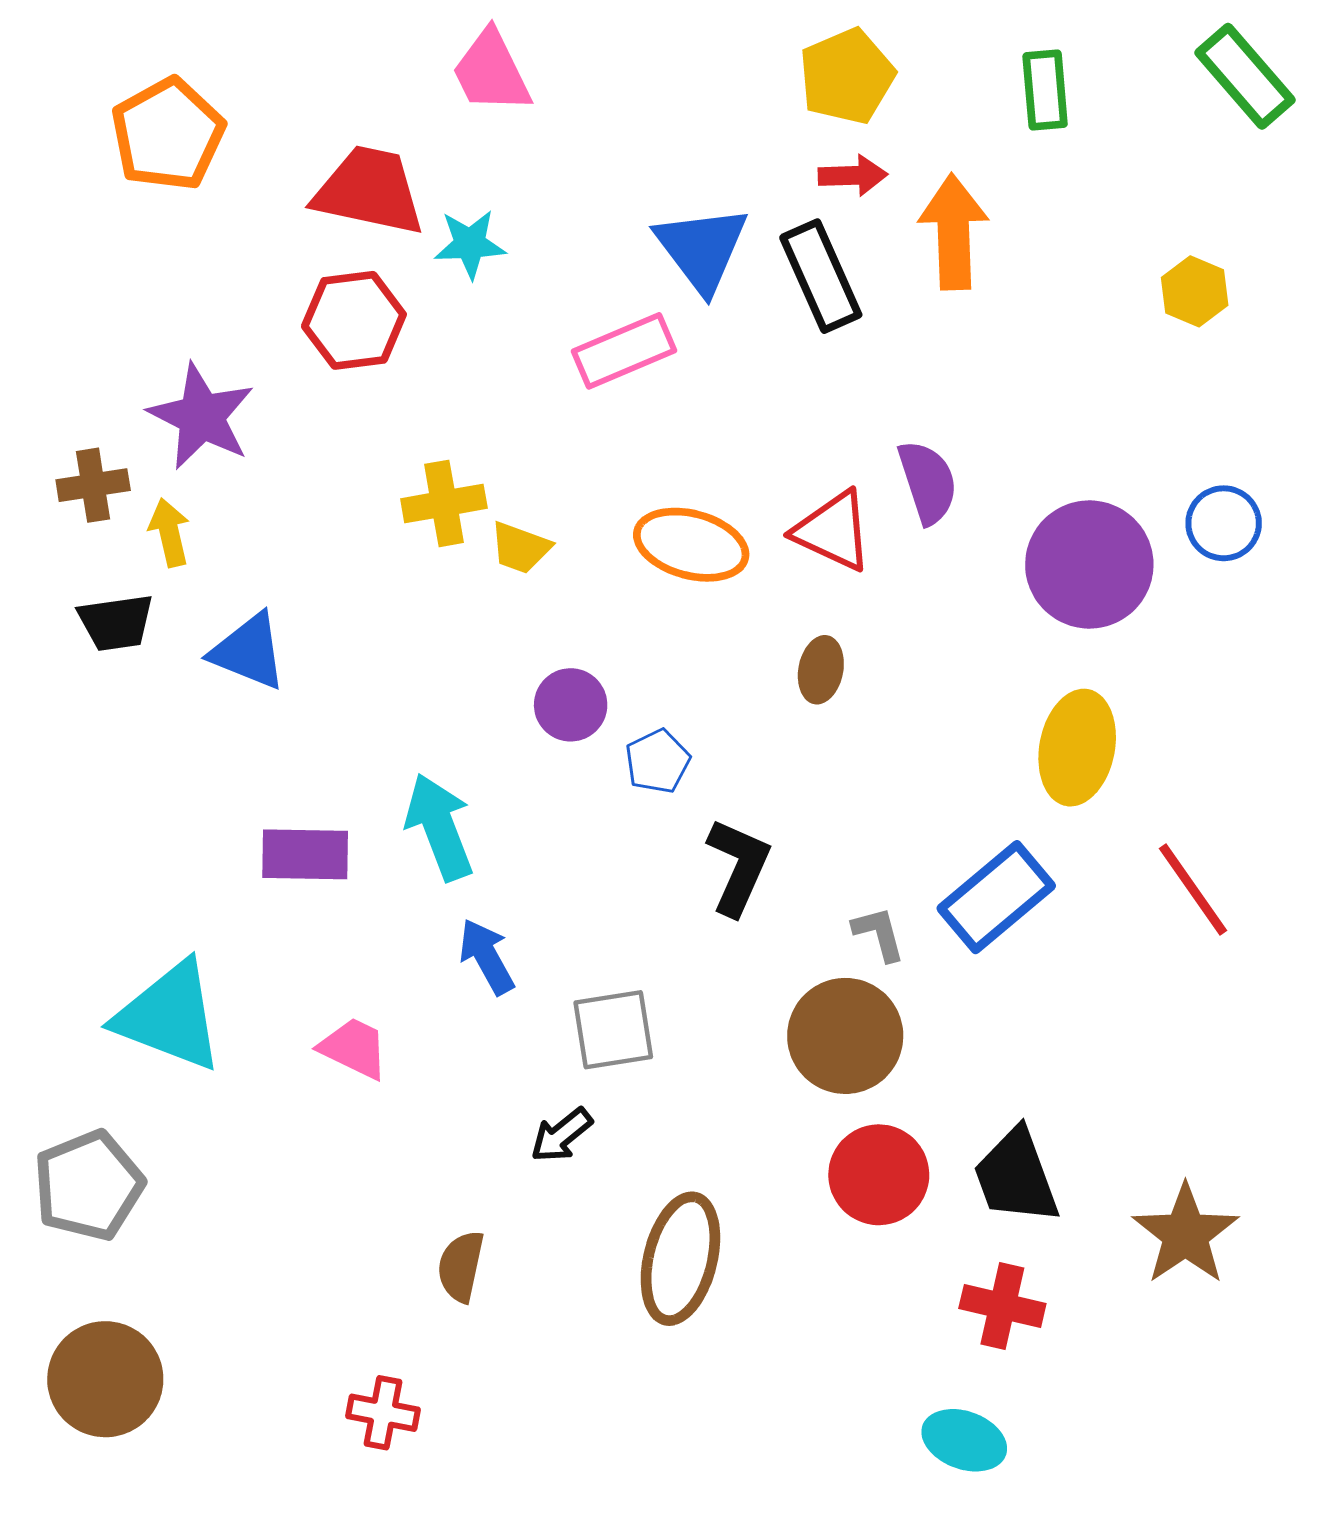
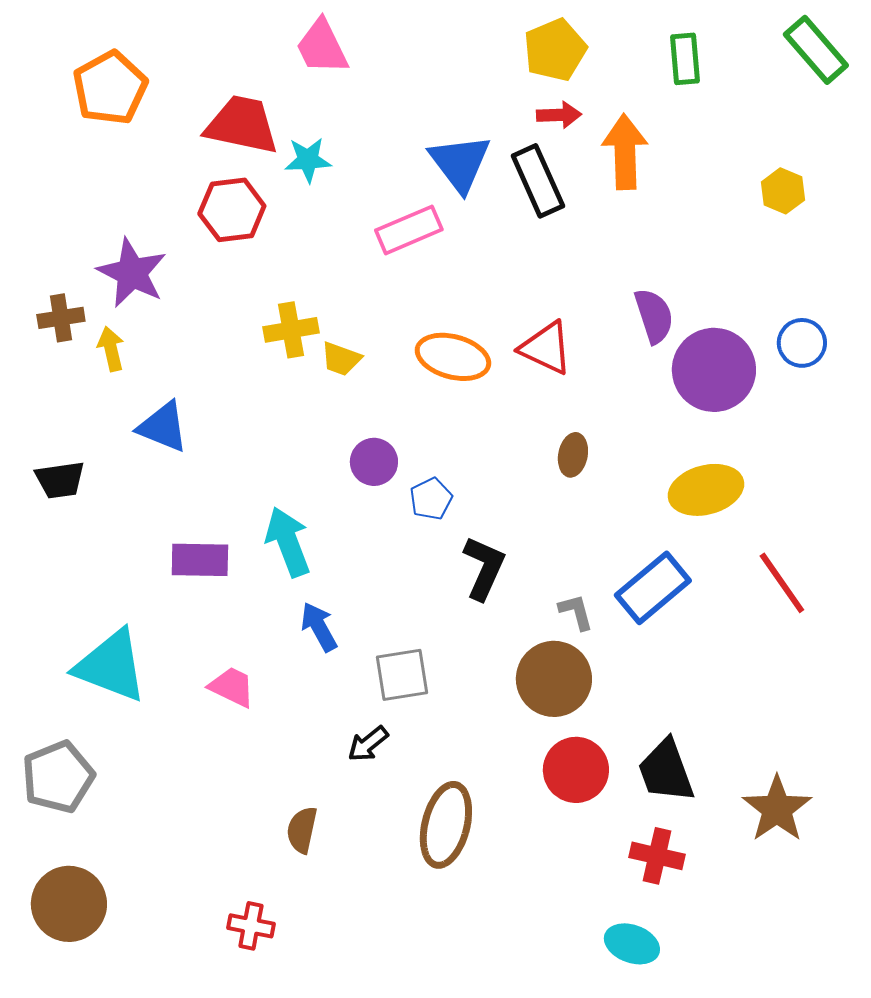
purple semicircle: (928, 482) -> (654, 316), moved
black trapezoid: (116, 622) -> (60, 480), moved
brown ellipse: (821, 670) -> (573, 455), moved
yellow ellipse: (1077, 748) -> (706, 490), turned 64

